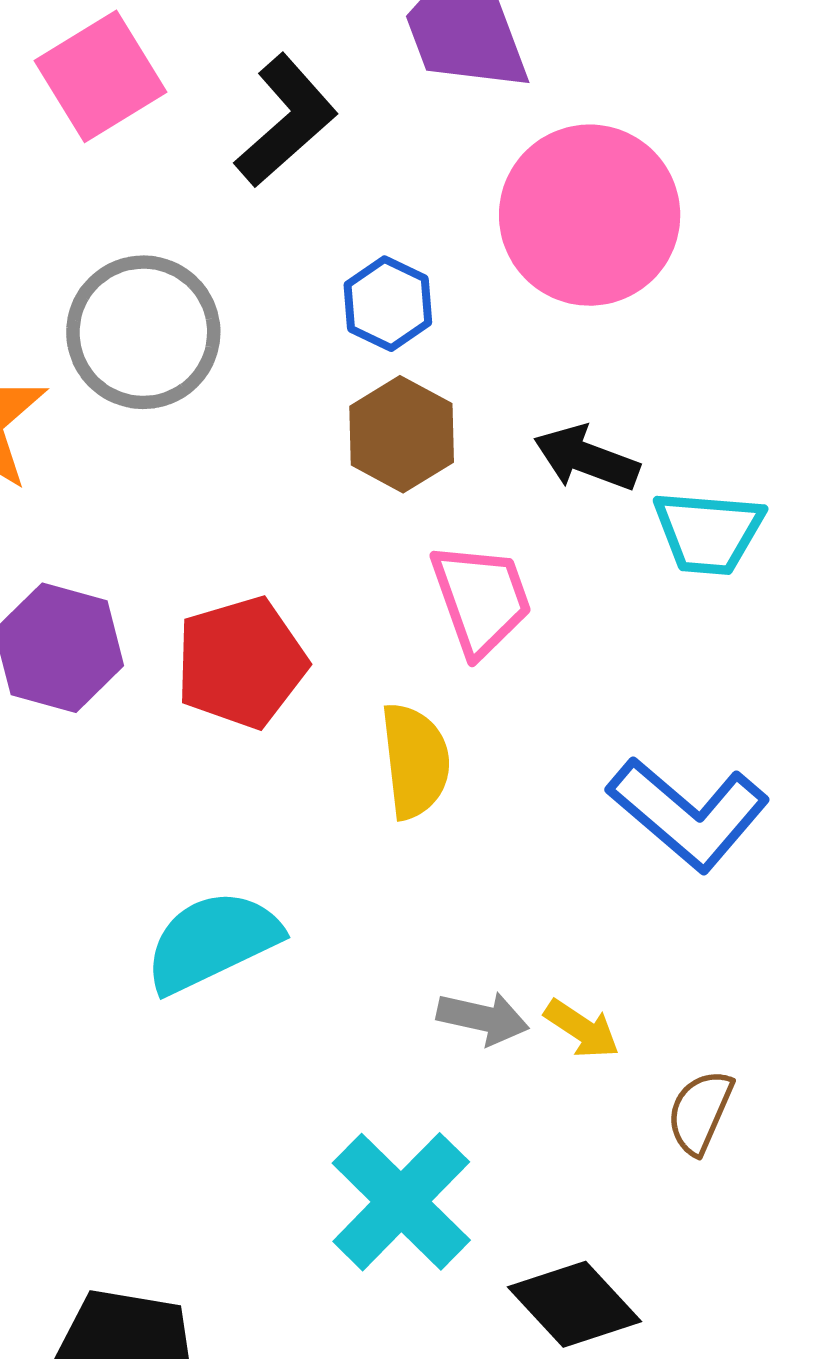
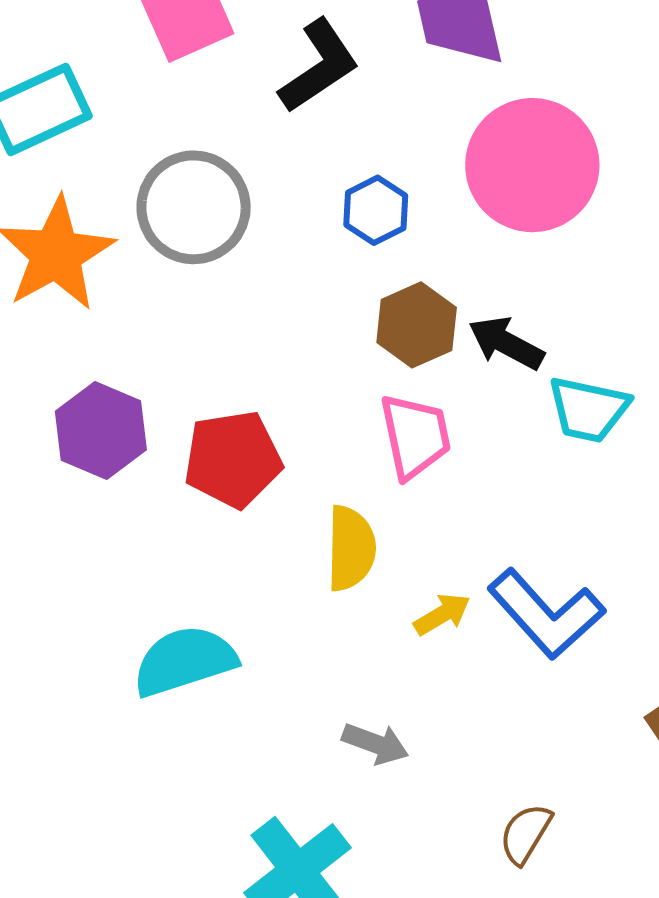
brown hexagon: (402, 434) -> (417, 325), moved
yellow arrow: (582, 1029) -> (442, 614), moved, turned -72

